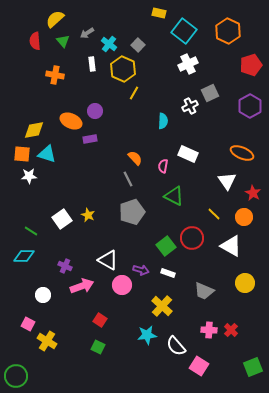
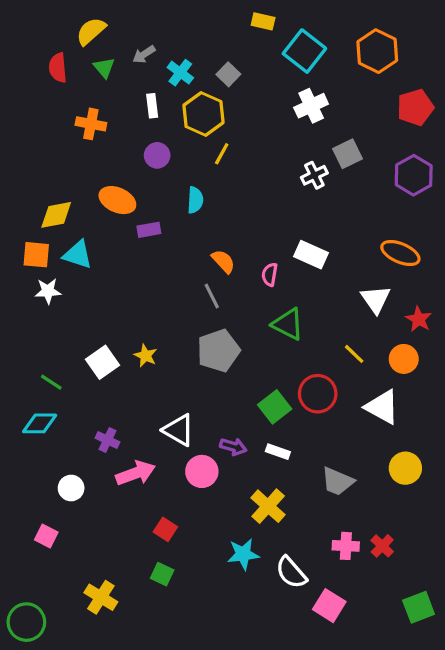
purple circle: (95, 111) -> (157, 155), moved
cyan semicircle: (163, 121) -> (195, 200), moved
yellow cross: (47, 341) -> (101, 597), moved

